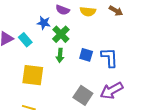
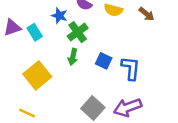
yellow square: (33, 75) -> (37, 75), turned 35

